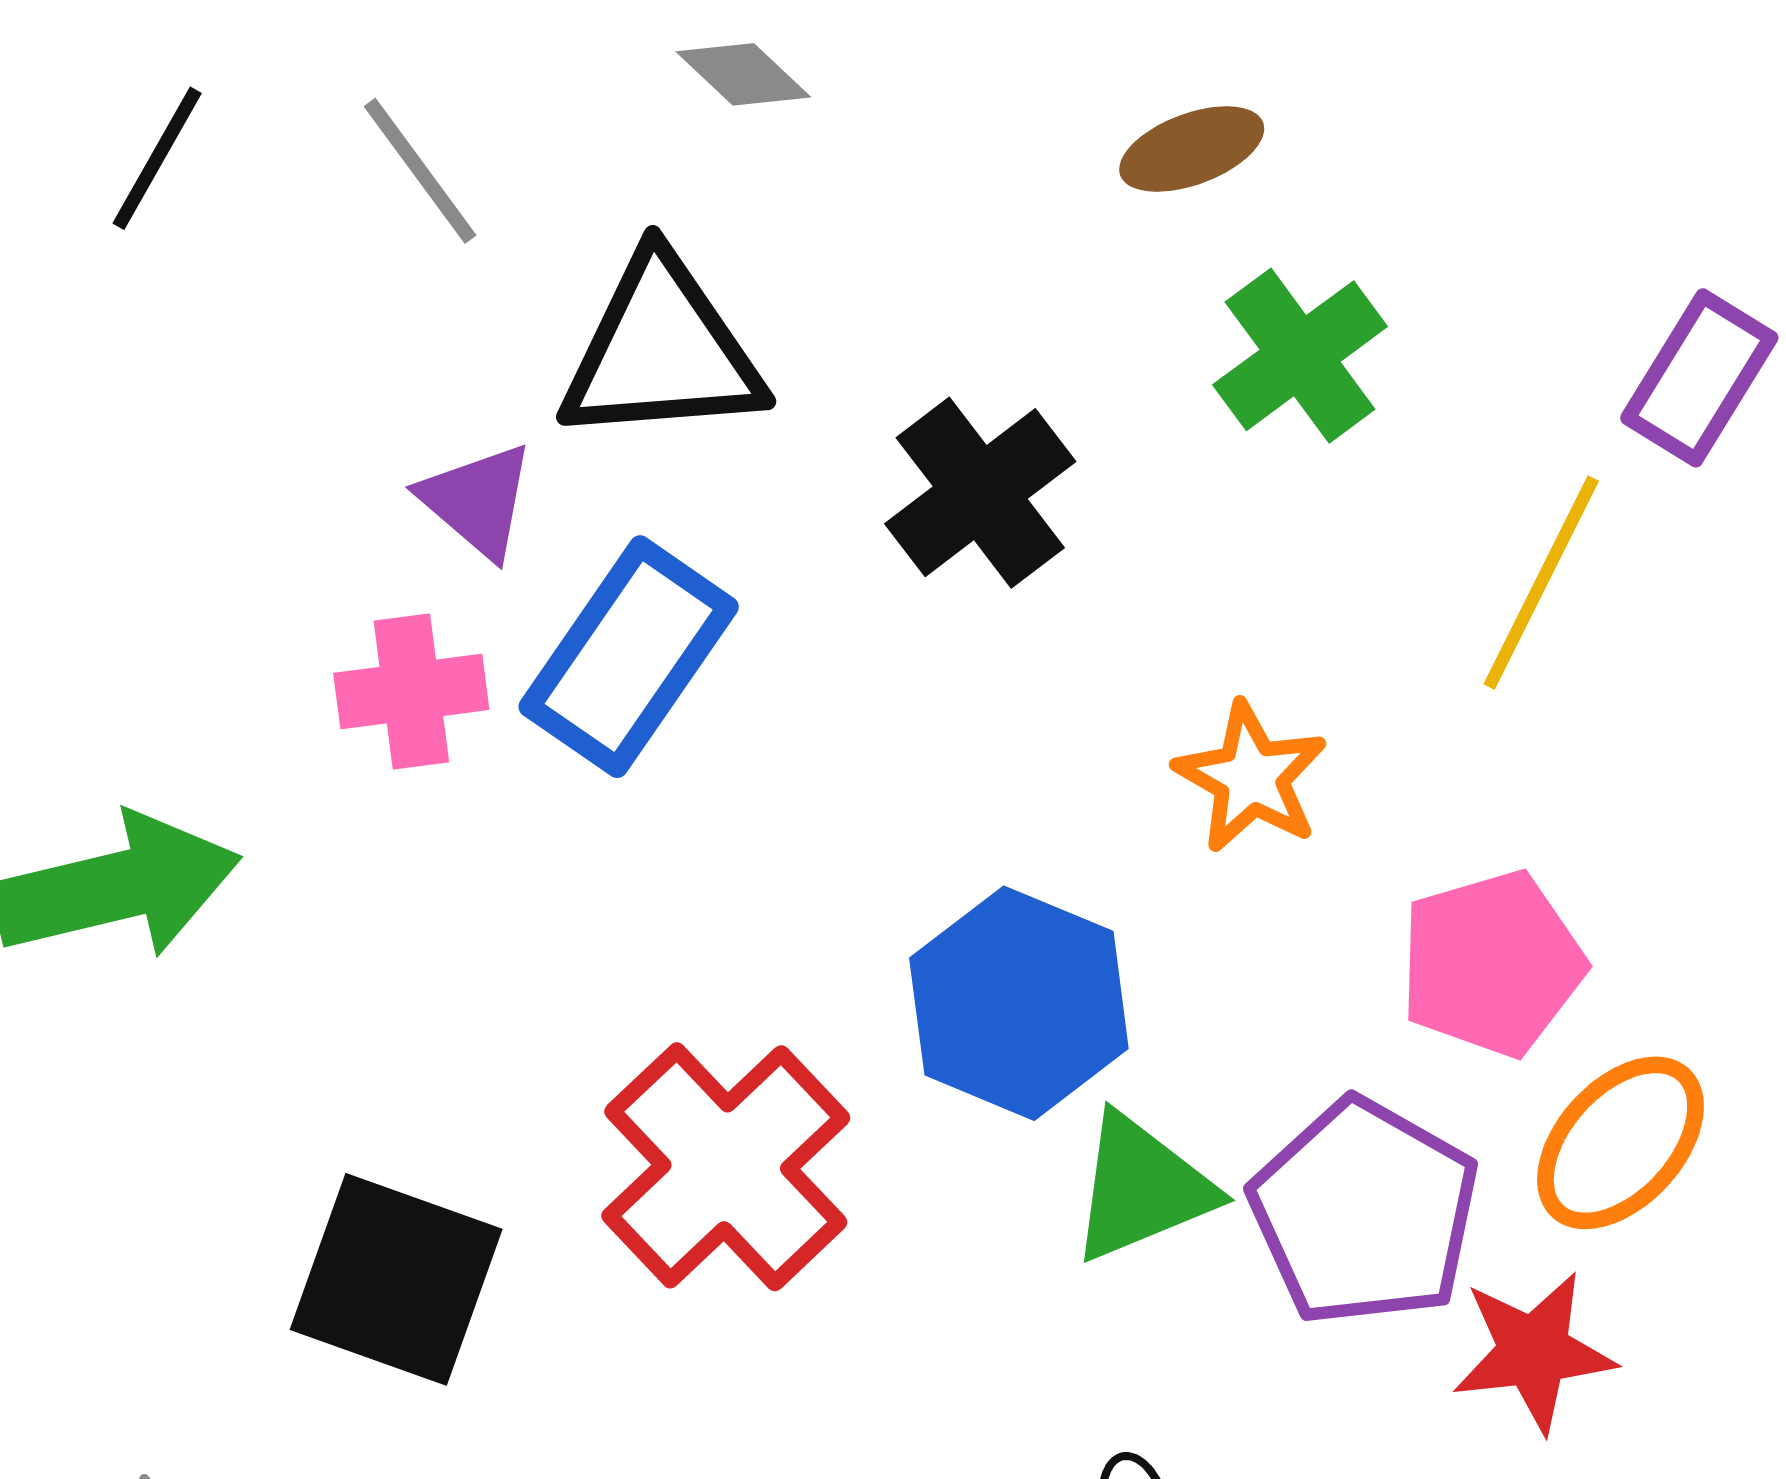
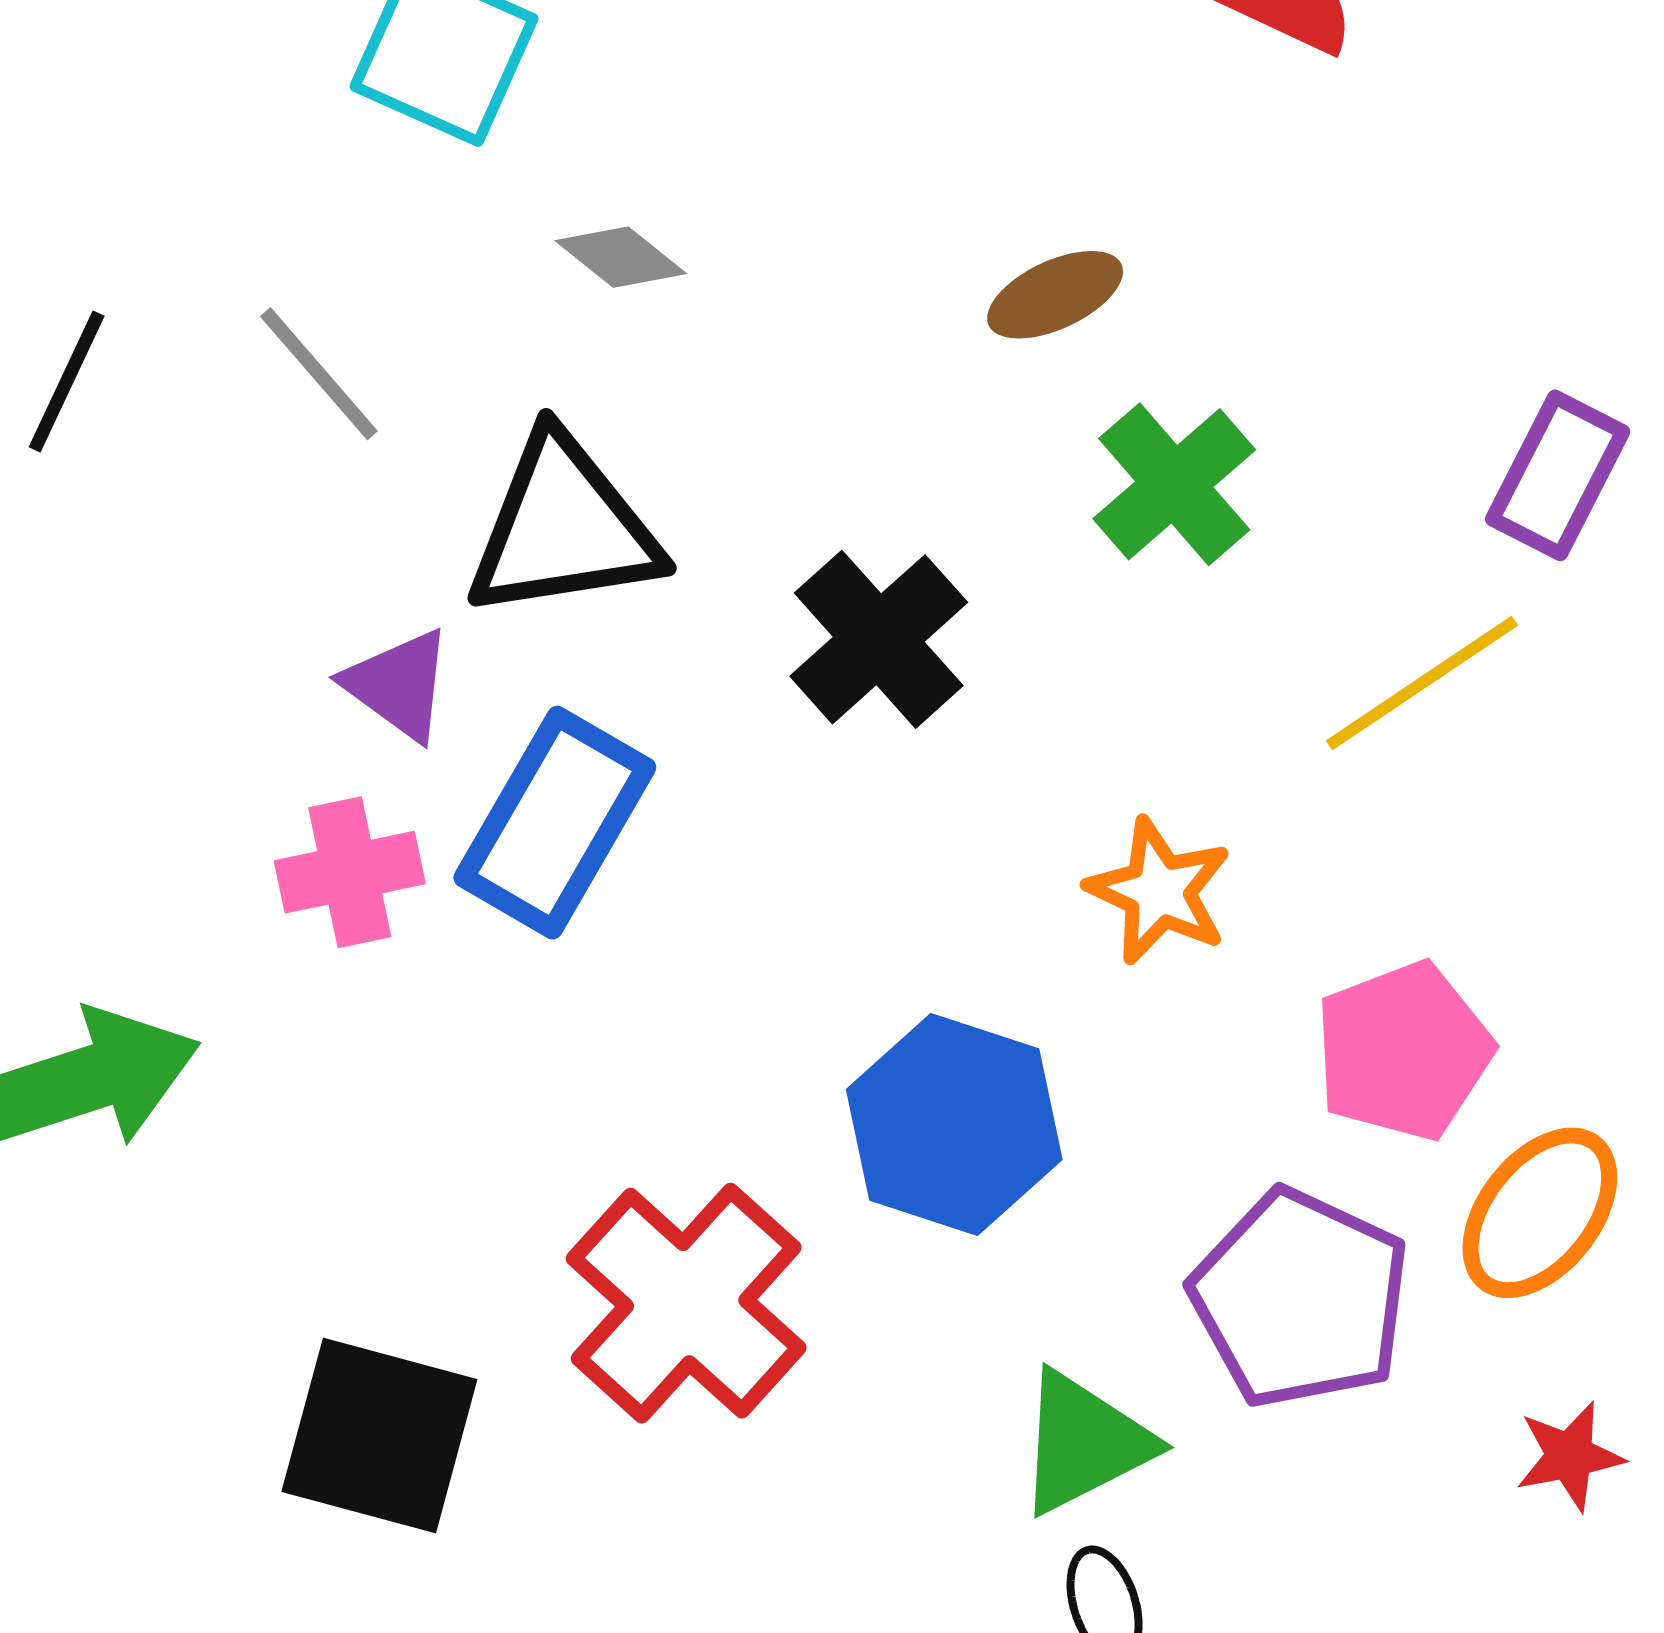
yellow line: (1541, 583) -> (1422, 683), turned 34
green triangle: (1142, 1188) -> (1084, 1443), moved
red star: (1534, 1352) -> (1570, 1456), moved, size x0.7

